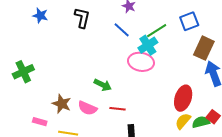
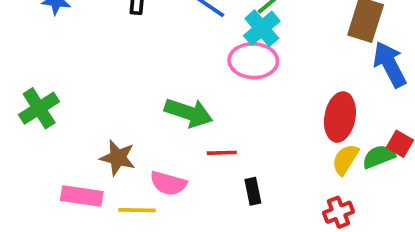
green arrow: (103, 85) -> (189, 113), size x1.4
pink semicircle: (87, 108) -> (168, 183), moved
pink rectangle: (40, 122) -> (82, 196), size x1.5

